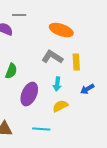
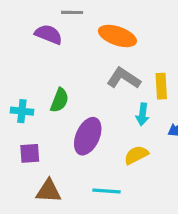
orange ellipse: (61, 30) -> (117, 36), moved
cyan arrow: (57, 84) -> (142, 114), moved

